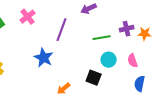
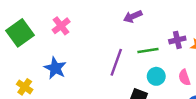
purple line: (62, 30) -> (116, 62), moved
blue star: (44, 58) -> (55, 68), moved

